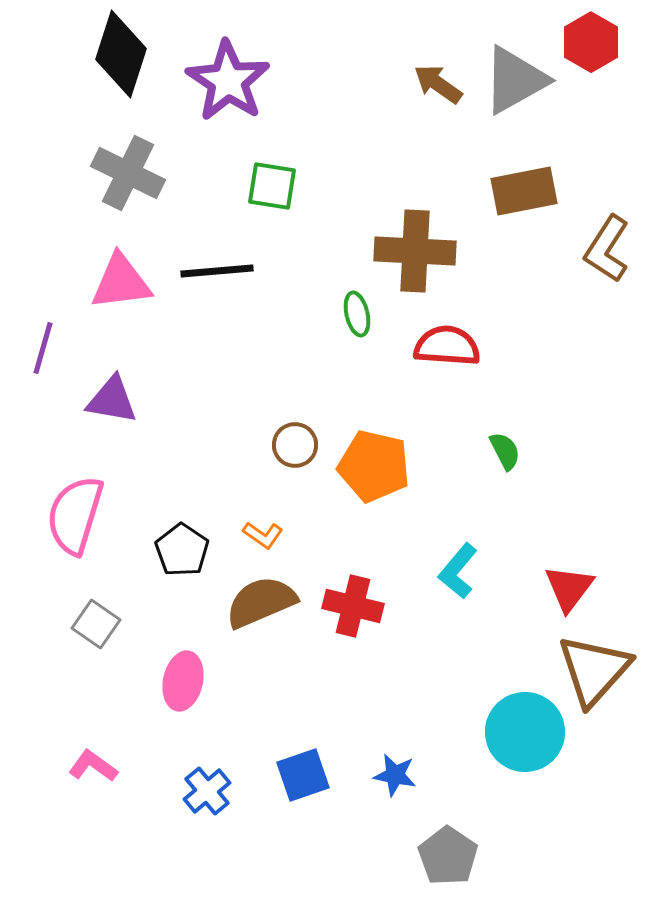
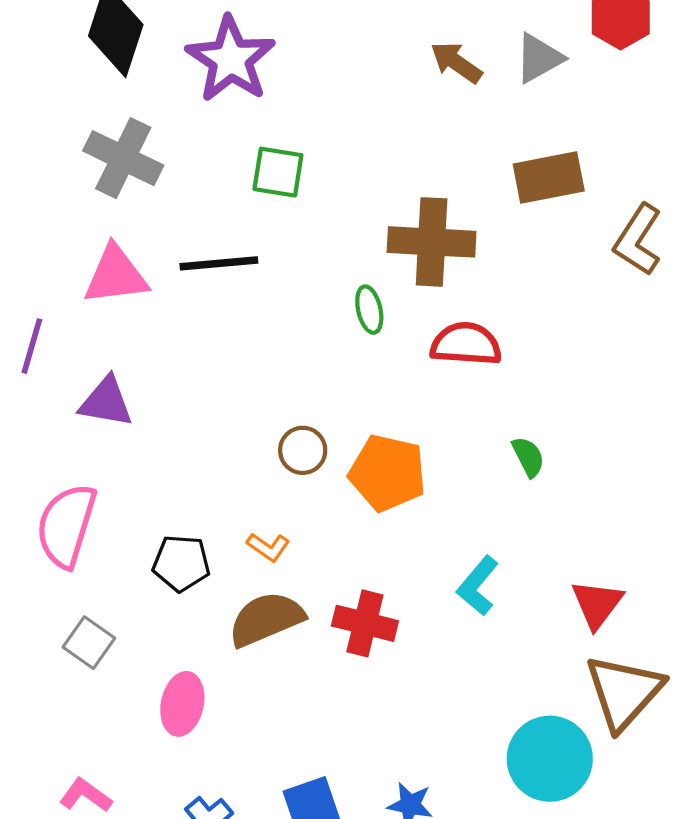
gray triangle: (515, 80) -> (539, 58), size x0.7
black pentagon: (182, 550) -> (181, 563), turned -30

